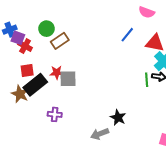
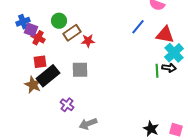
red star: (57, 73) -> (88, 41), moved
purple cross: (55, 114) -> (67, 105), turned 32
black star: (118, 117) -> (151, 129), moved
gray arrow: (100, 134) -> (88, 124), moved

